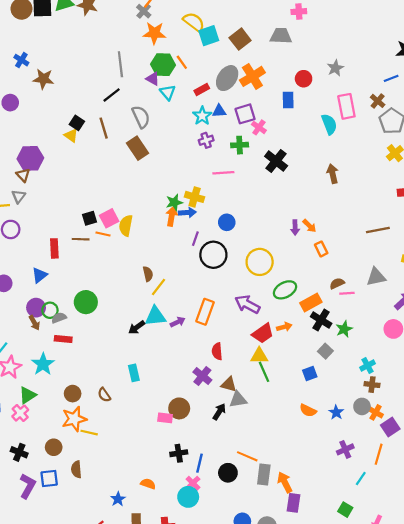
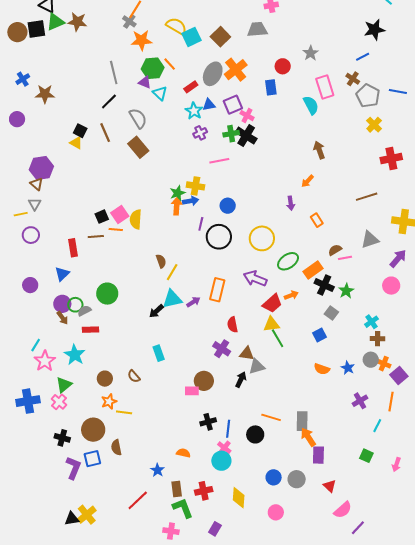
blue cross: (21, 60) -> (23, 79), turned 32
black cross: (276, 161) -> (246, 136), moved
orange arrow: (309, 226) -> (307, 181), moved, turned 96
orange star: (74, 419) -> (109, 402), size x0.7
brown circle: (54, 447) -> (93, 430), size x1.5
gray rectangle: (264, 474) -> (302, 421), moved

